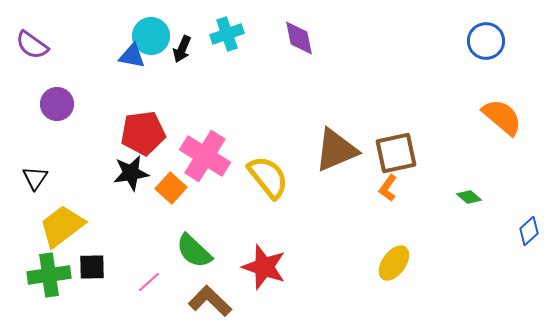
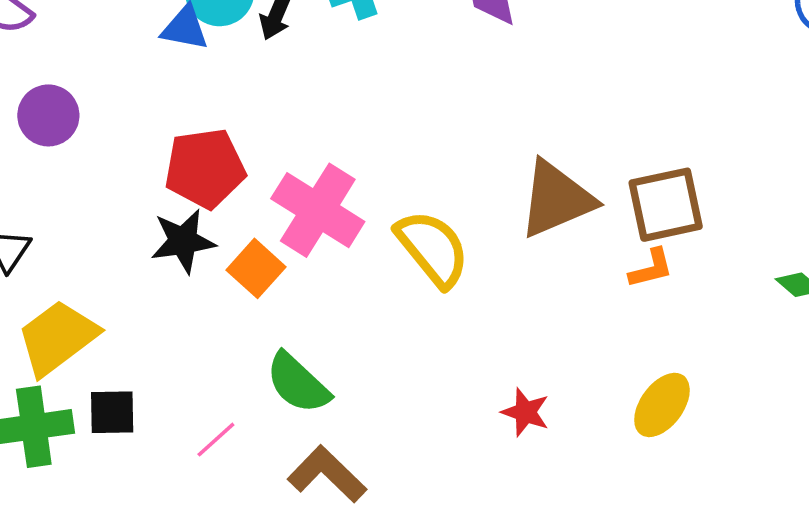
orange L-shape: (388, 188) -> (651, 268), turned -140
red star: (264, 267) -> (525, 412), moved, size x0.6

